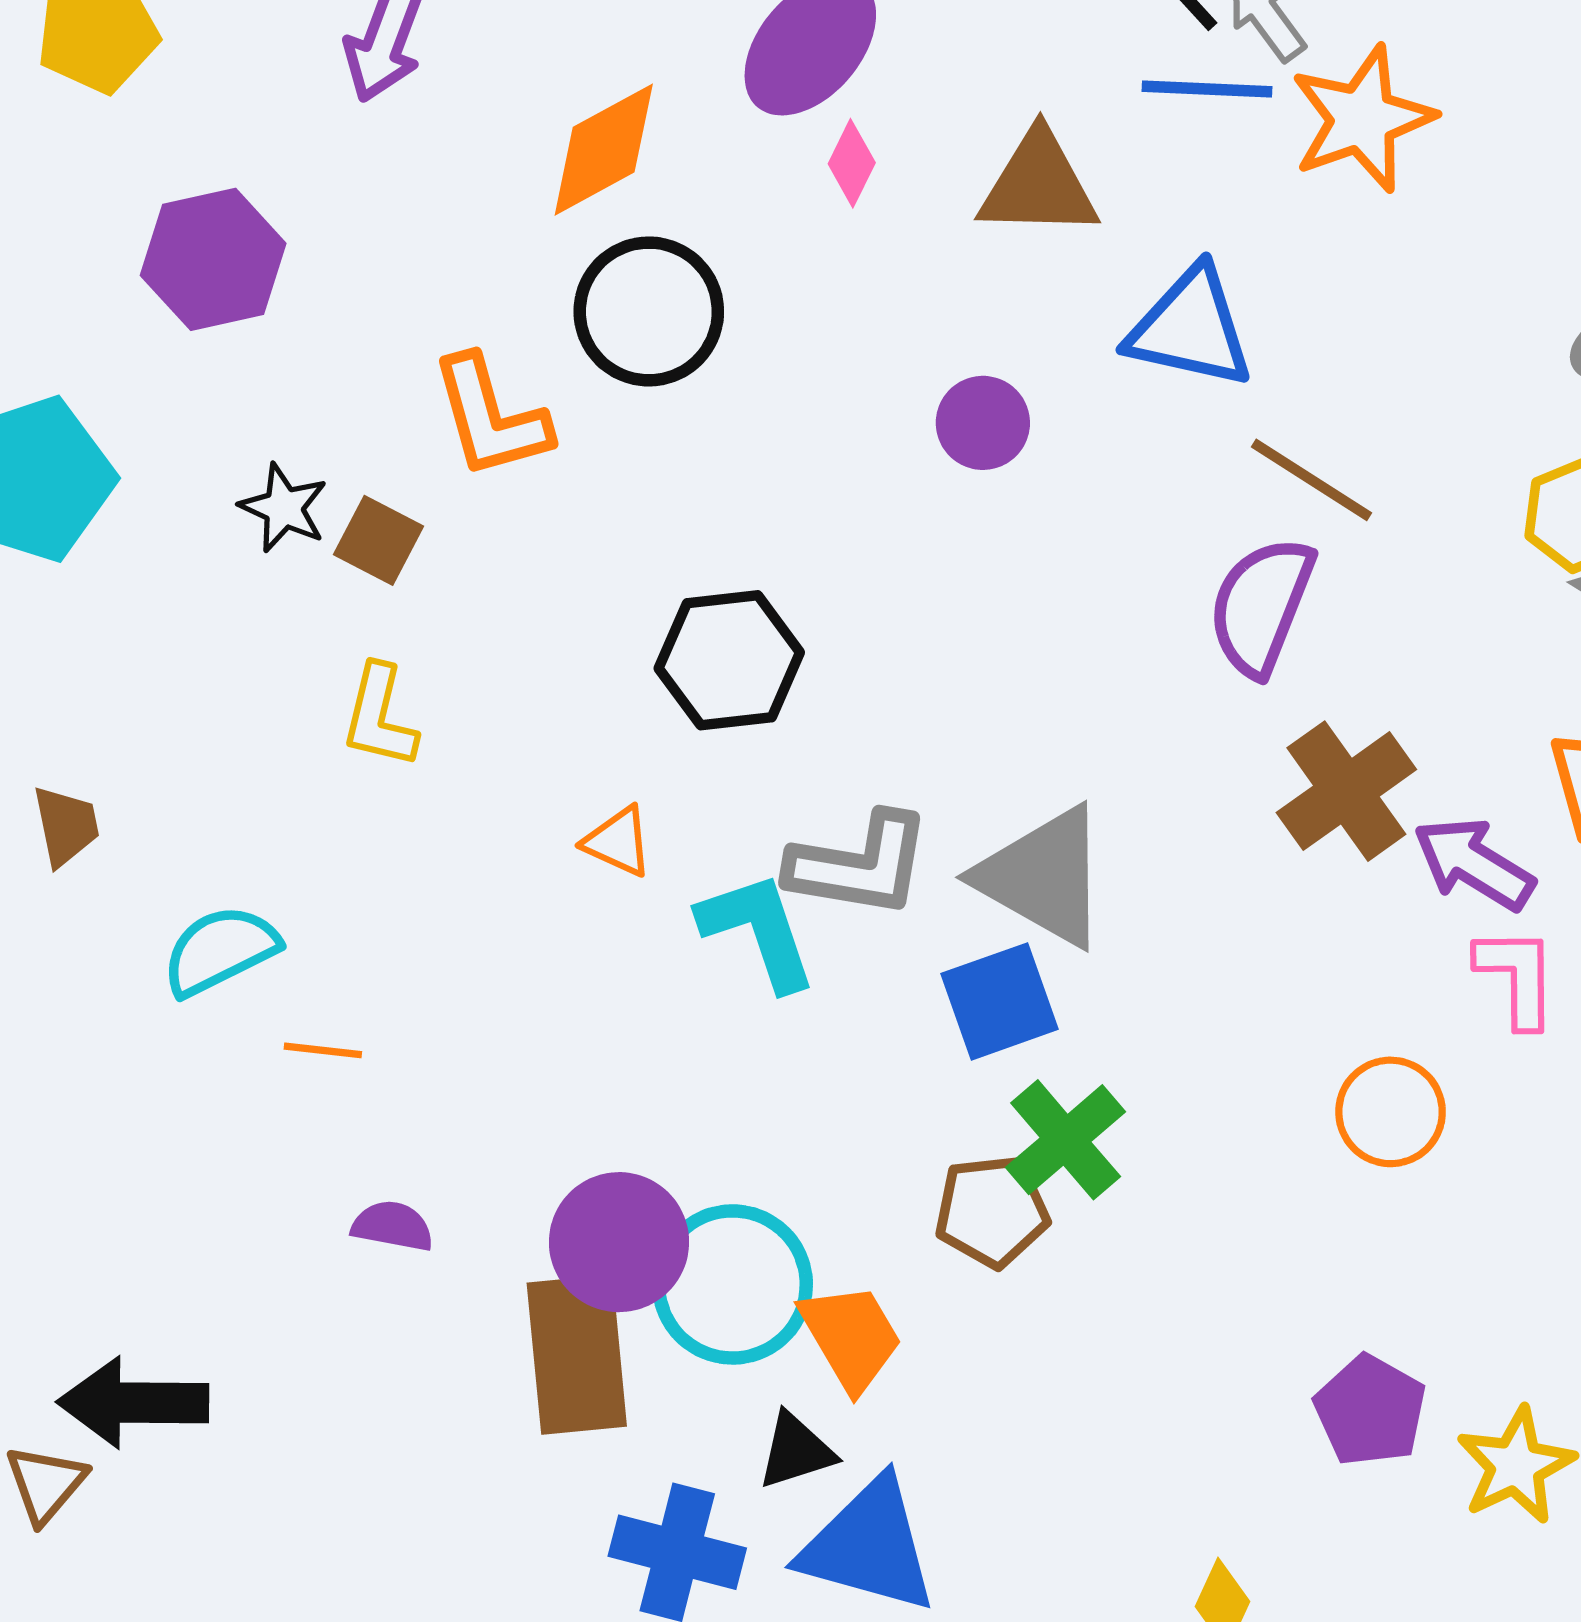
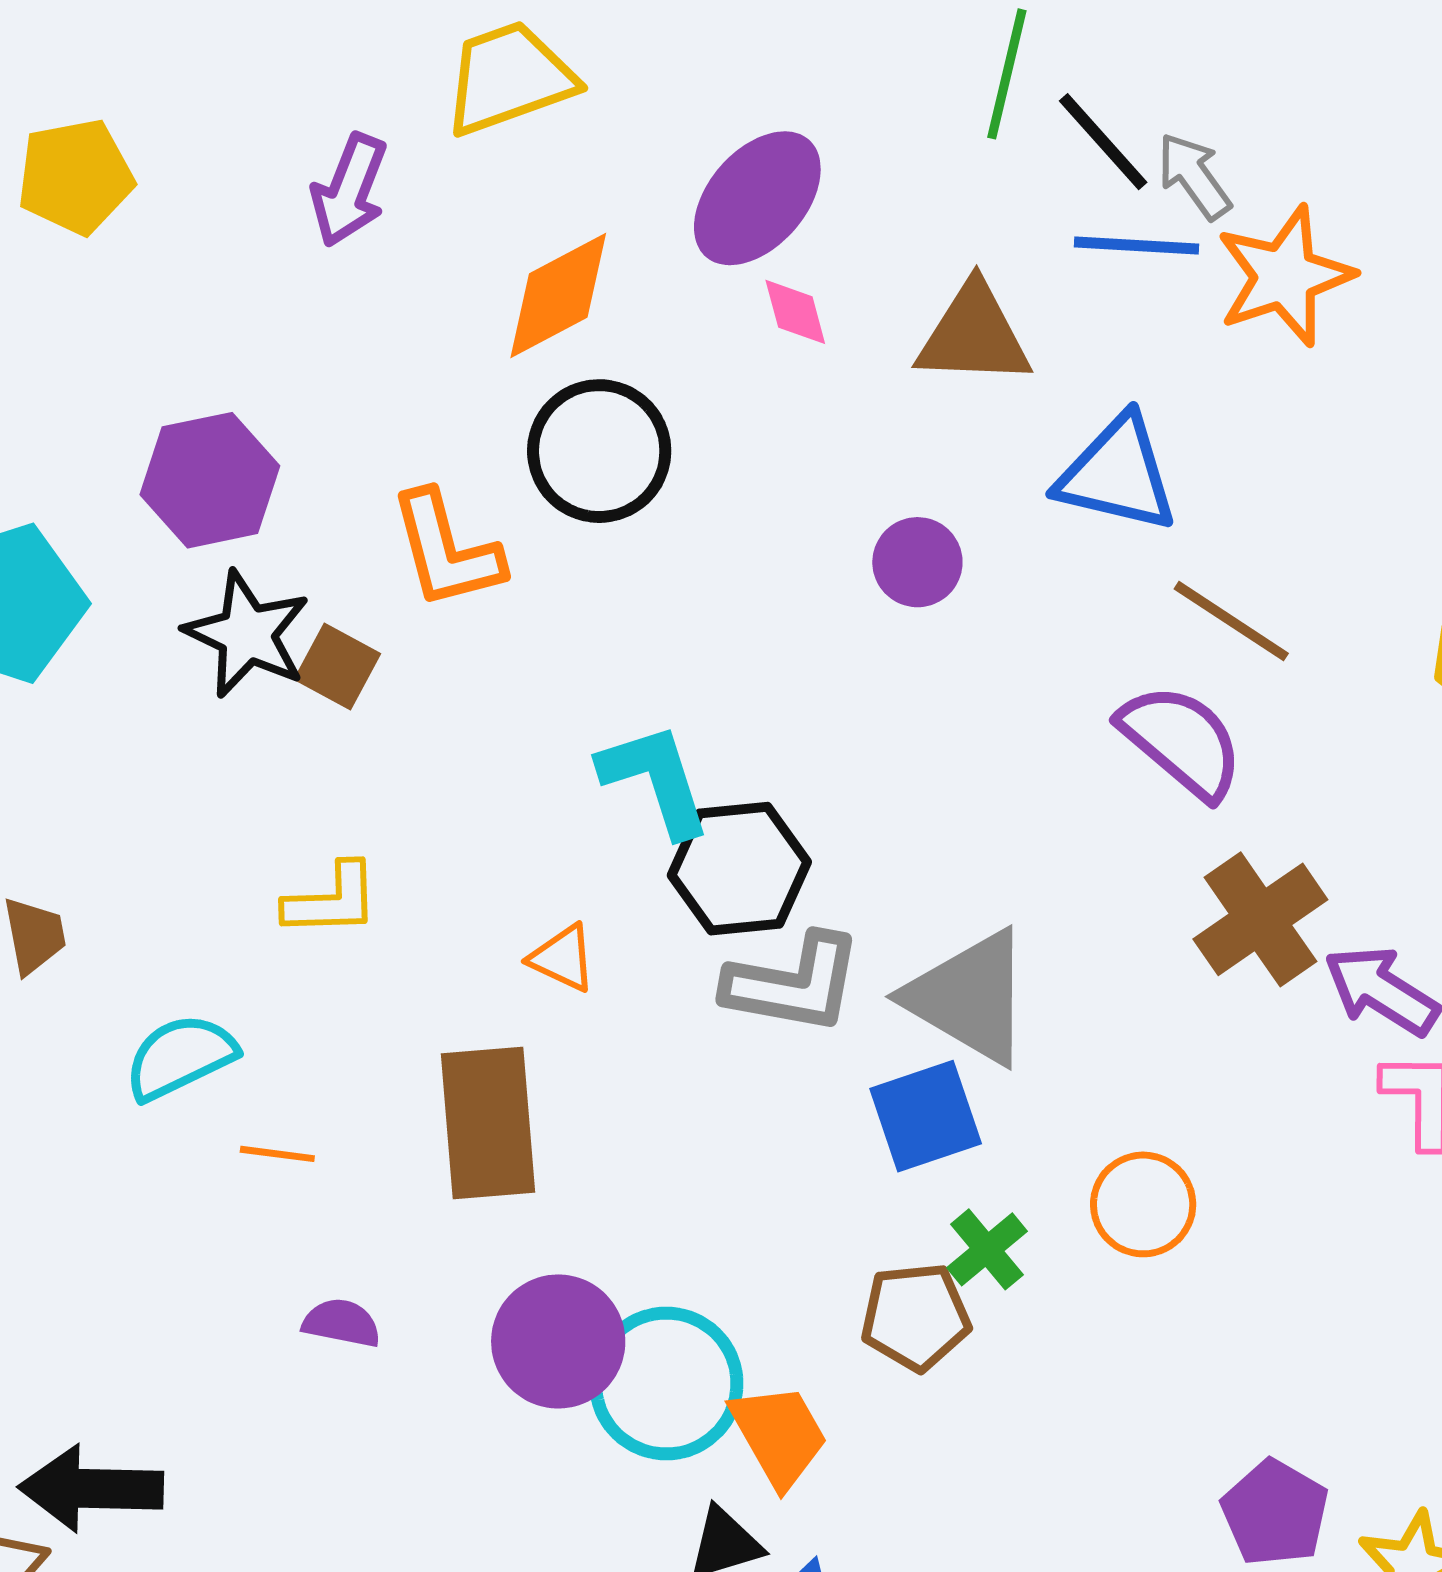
pink diamond: (852, 163) -> (795, 312), turned -42
purple hexagon: (213, 259) -> (210, 480), moved
black star: (284, 508) -> (247, 634), size x1.5
purple semicircle: (1261, 606) -> (1181, 741), turned 108
black hexagon: (729, 660) -> (739, 869), moved
yellow L-shape: (379, 716) -> (332, 900), moved, turned -106
cyan L-shape: (758, 931) -> (655, 780), moved
orange circle: (1391, 1112) -> (1143, 1204), moved
green cross: (1066, 1140) -> (987, 1249), size x0.7
brown rectangle: (577, 1355) -> (488, 1123), moved

